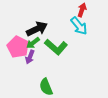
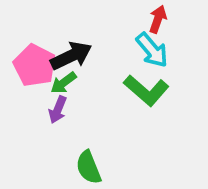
pink pentagon: (18, 47) -> (35, 65), moved
green L-shape: (56, 47) -> (146, 90), moved

